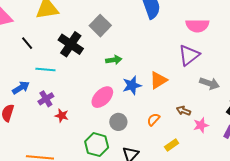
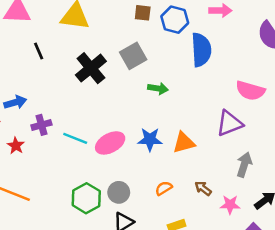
green arrow: (114, 60) -> (158, 88), moved
cyan line: (45, 70) -> (75, 138), moved
gray arrow: (210, 83) -> (244, 165), turned -108
red star: (62, 116) -> (16, 146), moved
gray circle: (118, 122) -> (119, 192), moved
pink star: (201, 125) -> (230, 205), moved

